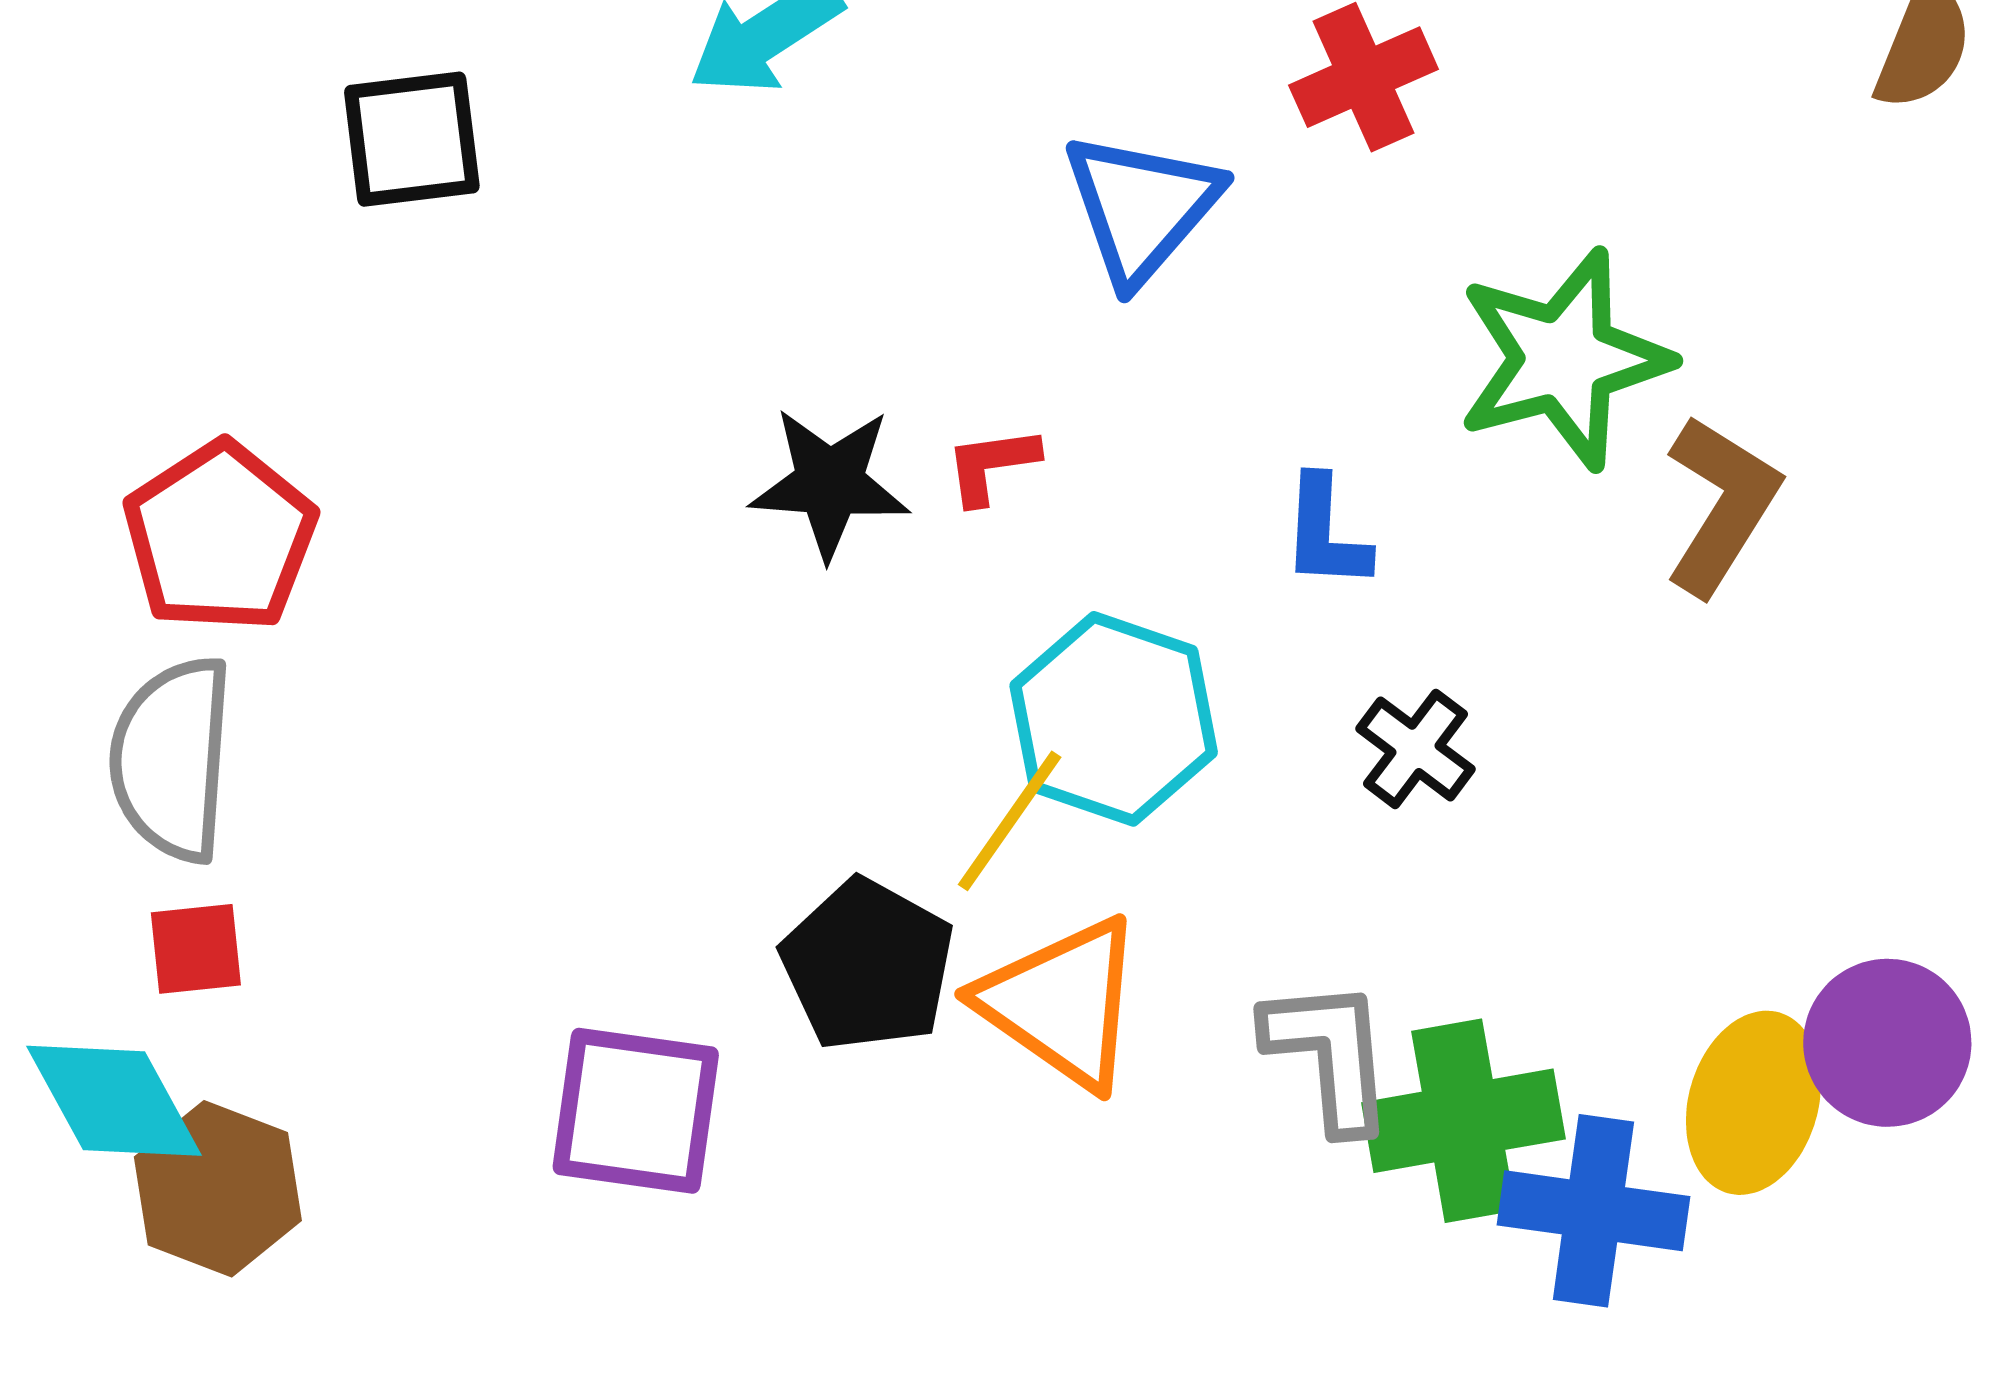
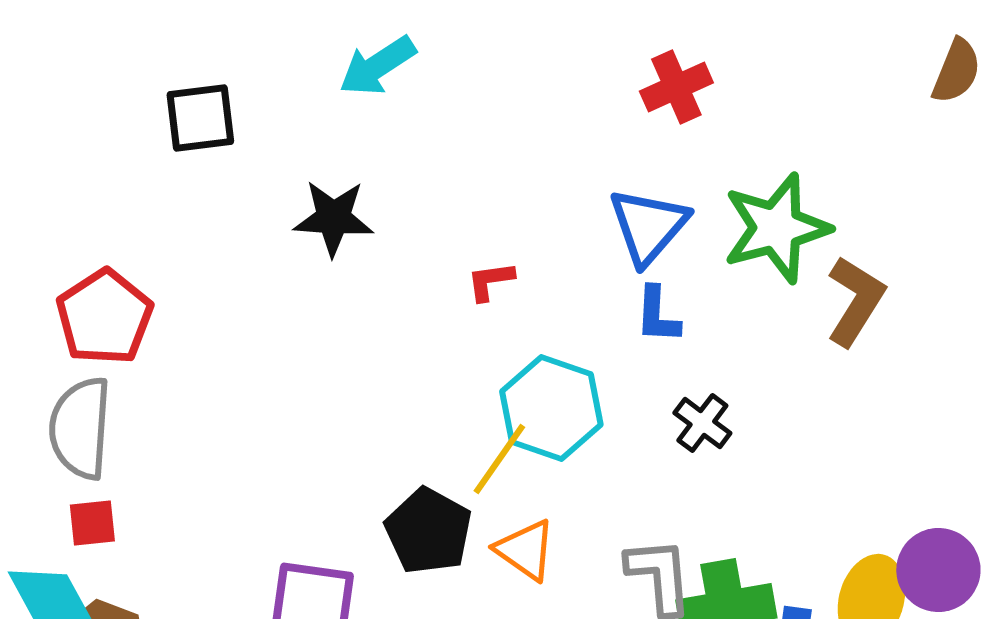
blue triangle: (1142, 207) -> (648, 226), moved
black star: (830, 483) -> (333, 218), moved
orange triangle: (1062, 1003) -> (525, 550), size x0.7

